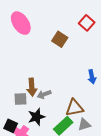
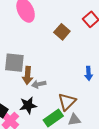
gray square: (21, 99) -> (14, 63), moved, size x1.5
brown triangle: (75, 108) -> (67, 102), turned -42

